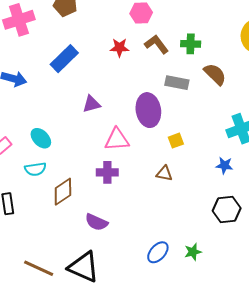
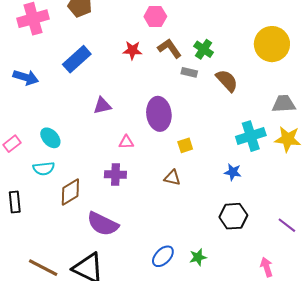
green cross: (191, 44) -> (204, 49), turned 30
gray rectangle: (177, 83) -> (189, 72), moved, size x0.7
pink triangle: (117, 140) -> (126, 142), size x0.6
purple semicircle: (96, 222) -> (103, 224), size x1.4

